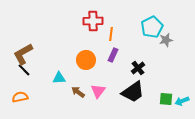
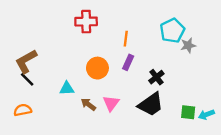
red cross: (93, 21) -> (86, 22), moved

